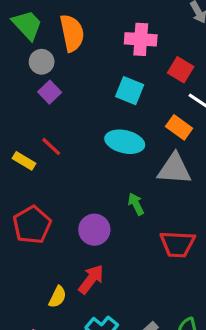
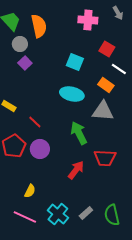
pink cross: (141, 39) -> (88, 20), moved
red line: (51, 147) -> (35, 122), moved
green arrow: (136, 204) -> (79, 133), size x1.6
purple circle: (94, 230) -> (40, 149), moved
red arrow: (91, 279) -> (76, 170), moved

